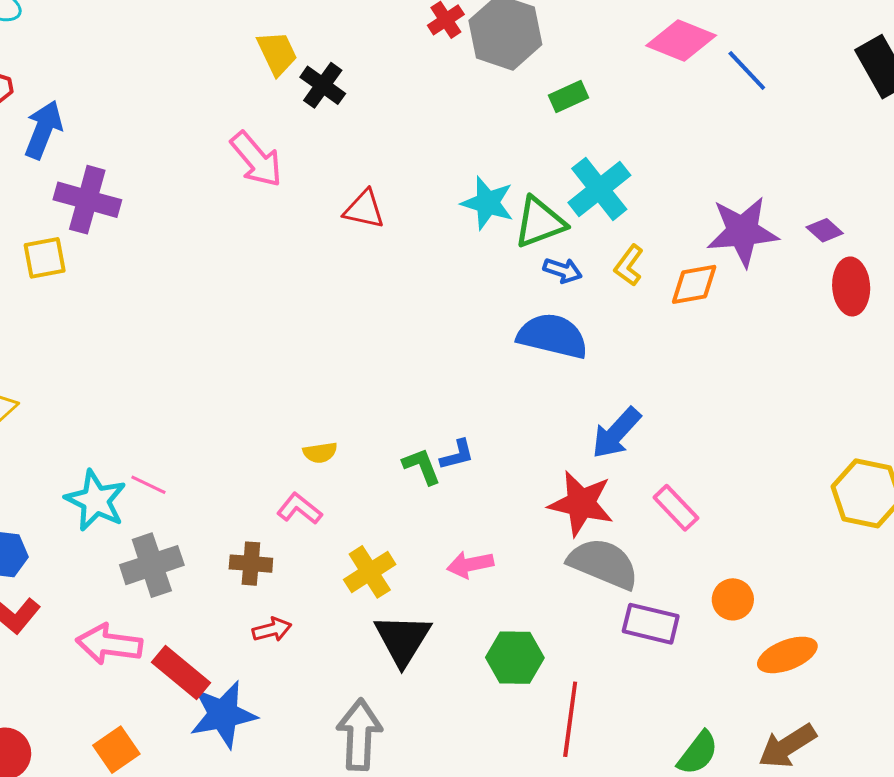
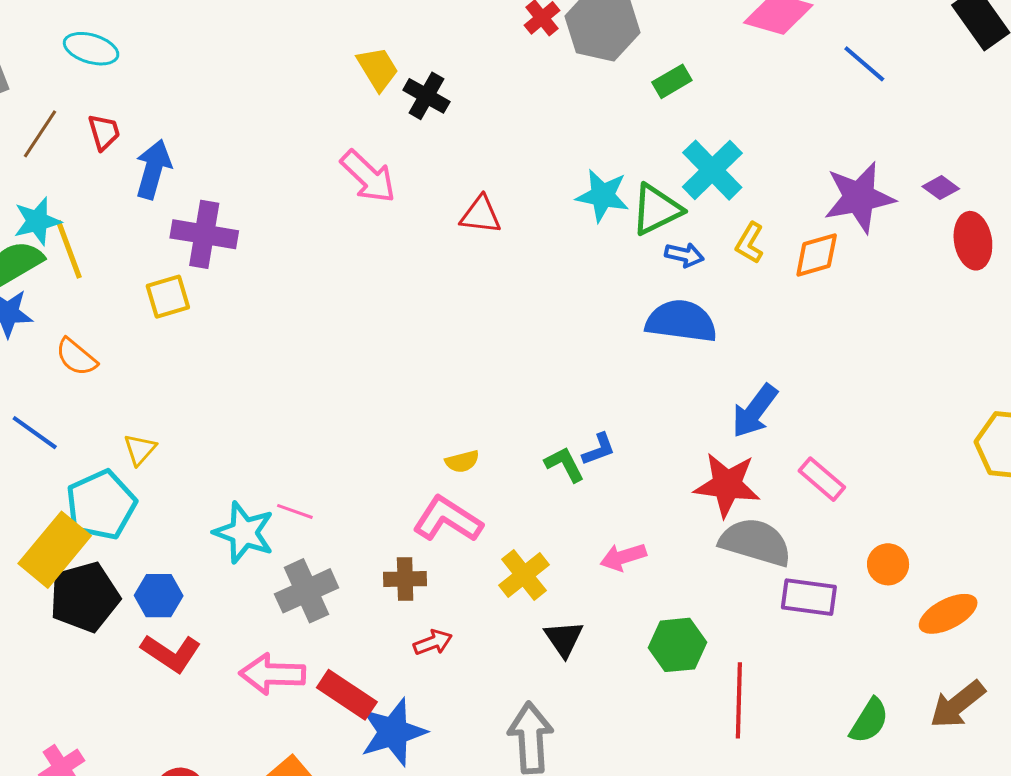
blue line: (747, 71) -> (864, 64), moved
pink L-shape: (299, 509) -> (448, 519), size x1.5
black triangle: (403, 640) -> (564, 639), size x0.7

